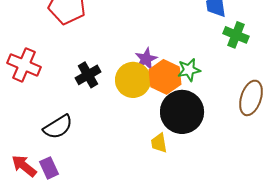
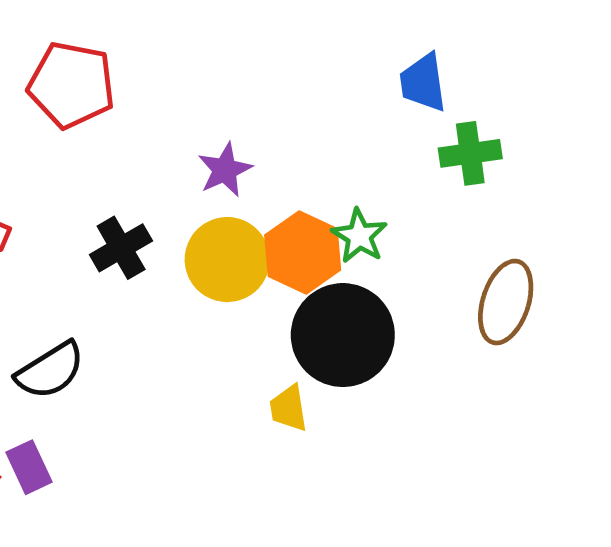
green cross: (236, 35) -> (470, 153), turned -30
purple star: (146, 59) -> (225, 170), moved
green star: (189, 70) -> (359, 236), turned -30

